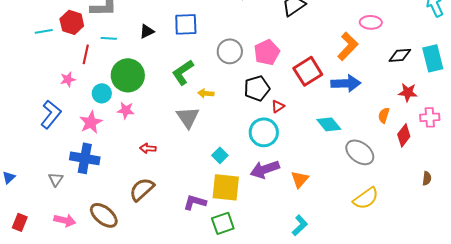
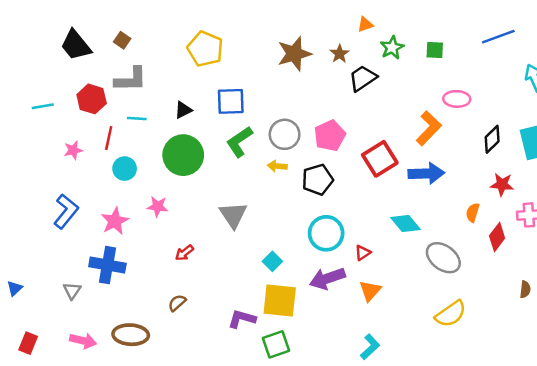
cyan line: (44, 31) -> (43, 106), moved
black diamond: (400, 55) -> (492, 139), turned -40
green L-shape: (183, 72) -> (239, 142), moved
green circle: (128, 75) -> (183, 155), moved
pink star: (68, 79) -> (73, 150), moved
cyan circle: (102, 93) -> (125, 169), moved
yellow arrow: (206, 93) -> (277, 166), moved
red triangle: (278, 106) -> (363, 253), moved
red arrow: (148, 148) -> (184, 253), turned -42
brown semicircle: (142, 189) -> (177, 303), size x0.6
brown ellipse: (104, 215) -> (131, 335), turned -36

